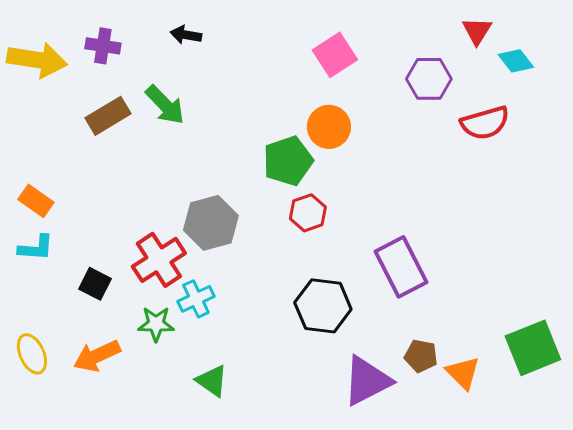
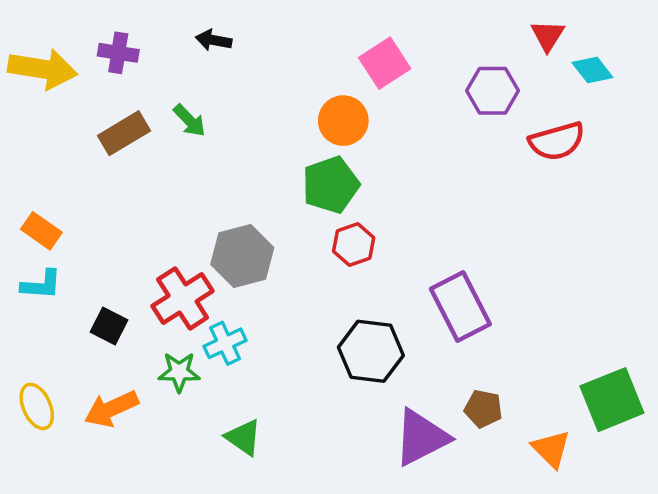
green arrow: (165, 105) -> (189, 121), size x0.7
orange circle: (329, 127) -> (343, 121), moved
orange triangle: (463, 373) -> (551, 449), moved

